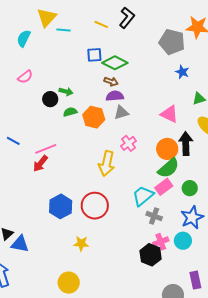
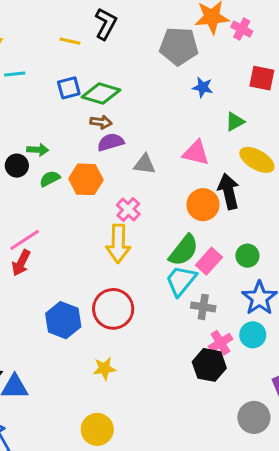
cyan line: (64, 30) -> (15, 74), moved
gray triangle: (121, 113) -> (145, 164), moved, turned 35
pink cross: (129, 143) -> (128, 210), moved
green semicircle: (168, 168) -> (184, 250), moved

